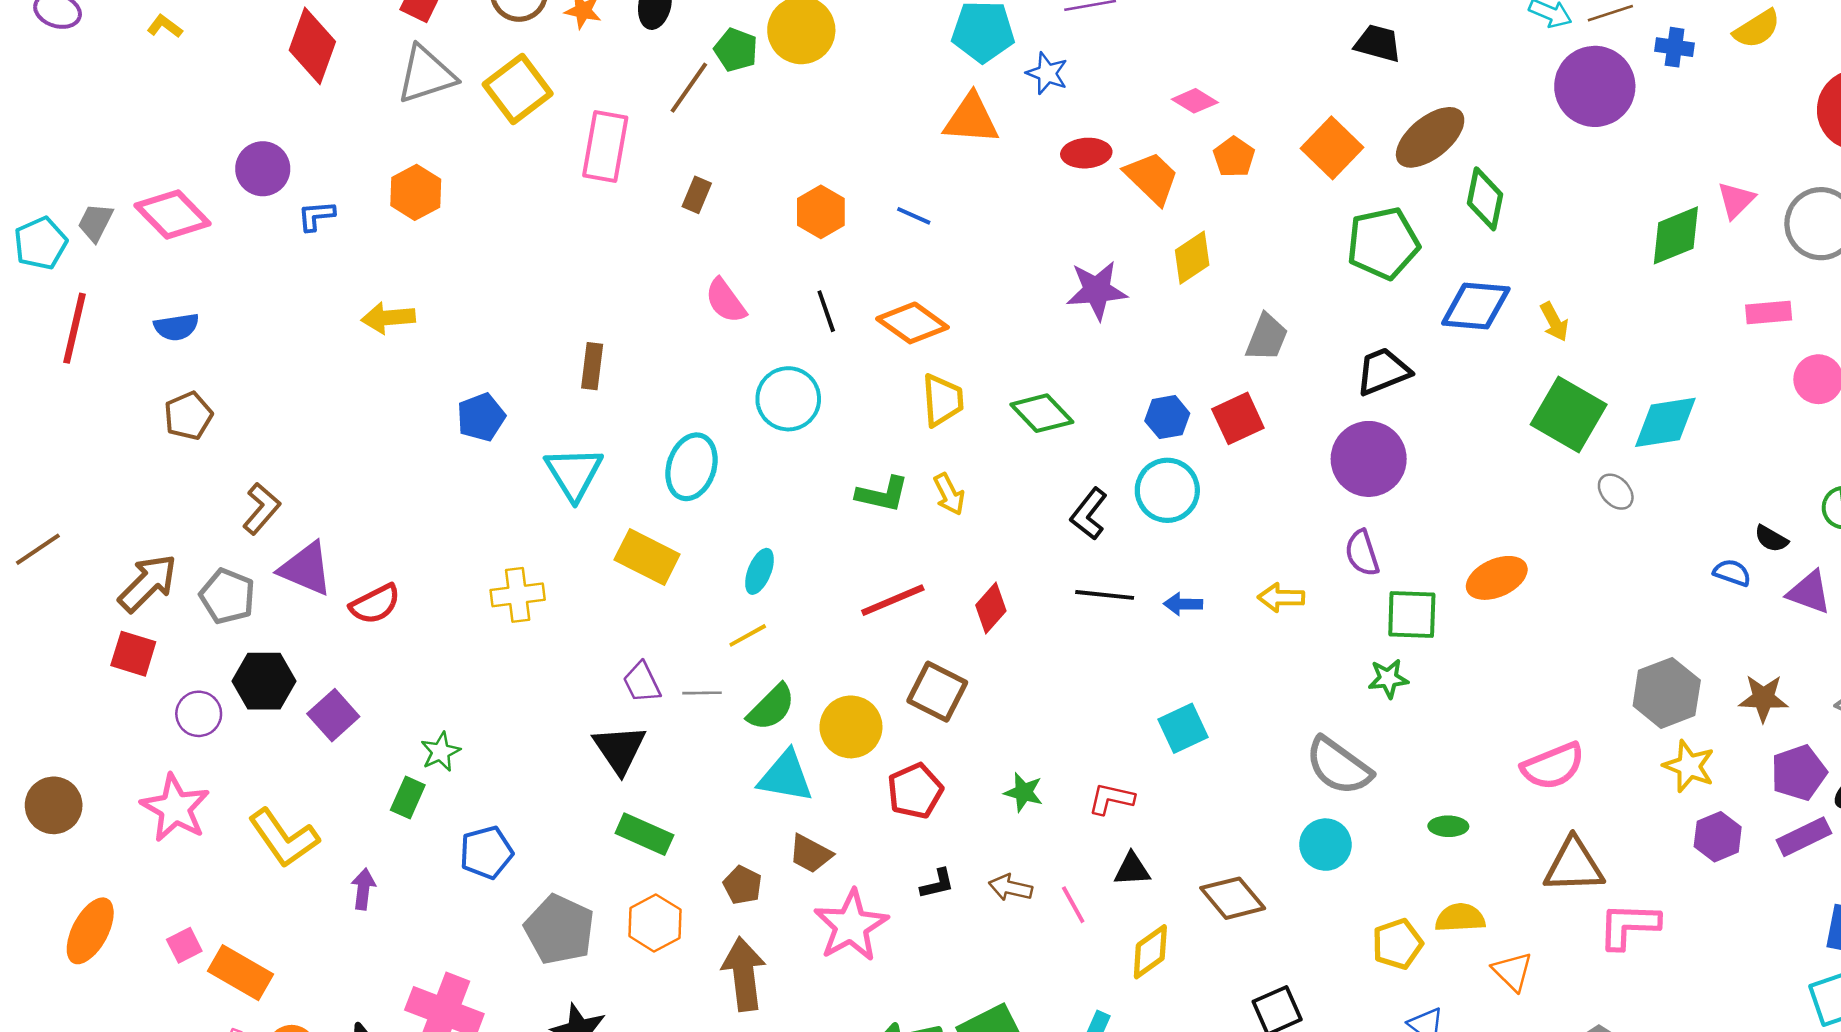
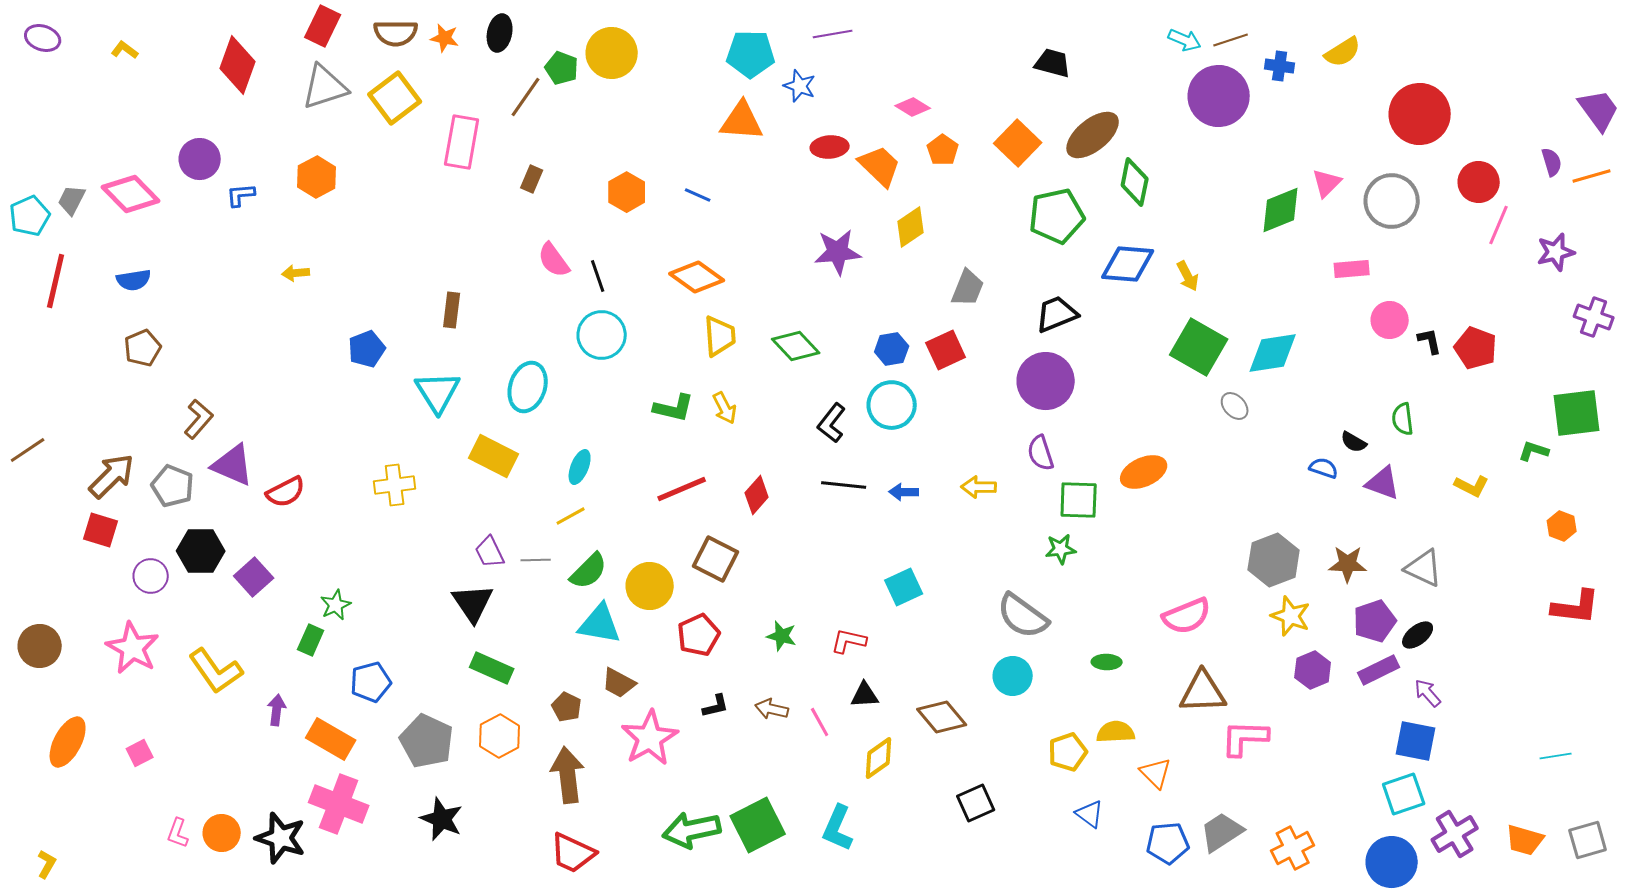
black line: (826, 311) -> (598, 276), moved
yellow arrow: (388, 318) -> (296, 273), size x0.7
orange rectangle: (241, 973) -> (331, 739), moved

